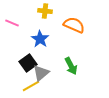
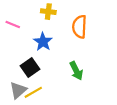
orange semicircle: (74, 25) -> (79, 27), turned -110
gray triangle: (41, 73) -> (18, 90), moved

